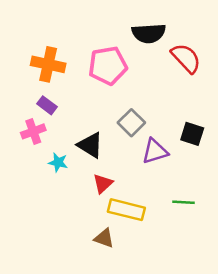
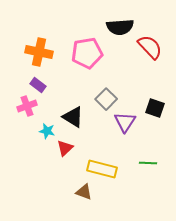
purple triangle: (155, 151) -> (125, 122), turned -40
red triangle: (103, 184) -> (65, 148), moved

